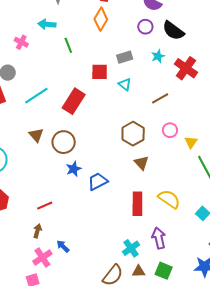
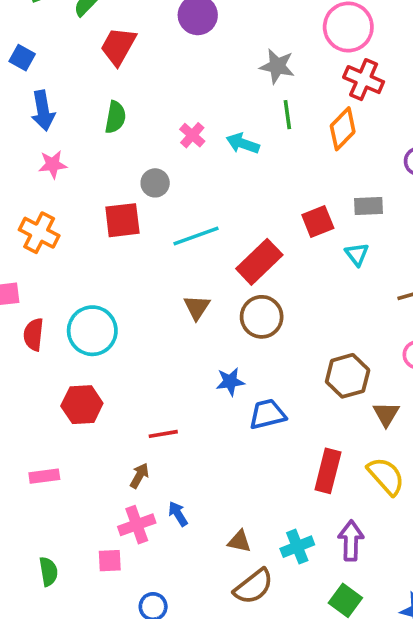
cyan arrow: (47, 24) -> (243, 143), moved
green line: (68, 45) -> (287, 115), moved
red square: (100, 72) -> (318, 221), turned -36
brown hexagon: (133, 134) -> (348, 376), moved
brown triangle: (36, 135) -> (197, 307), moved
brown circle: (64, 142) -> (262, 317), moved
brown triangle: (141, 163) -> (386, 414), moved
brown triangle: (138, 271) -> (239, 541), moved

